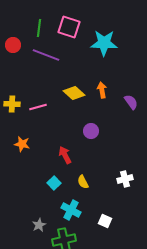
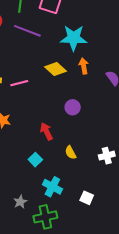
cyan star: (104, 43) -> (74, 38), moved
yellow semicircle: (83, 182) -> (71, 153), moved

